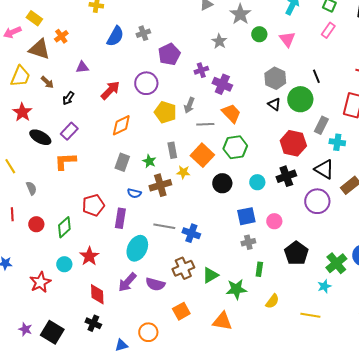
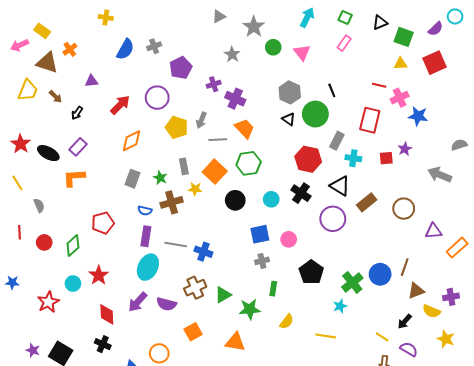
red star: (22, 112) -> (21, 144), moved
black cross: (286, 176) -> (301, 193), turned -36
purple rectangle: (120, 218) -> (146, 236), moved

